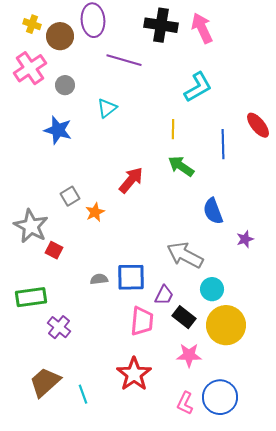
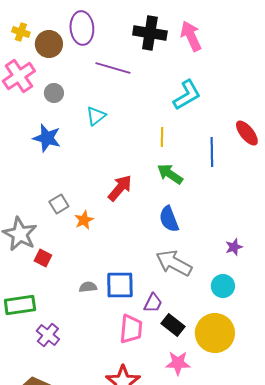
blue semicircle: (213, 211) -> (169, 219), moved
cyan circle: (212, 289) -> (223, 286), moved

